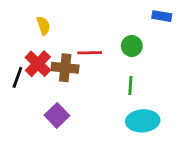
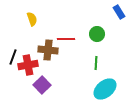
blue rectangle: (162, 16) -> (119, 12), turned 48
red cross: (38, 64) -> (28, 65), moved, turned 36
cyan ellipse: (143, 121) -> (105, 89), turned -35

